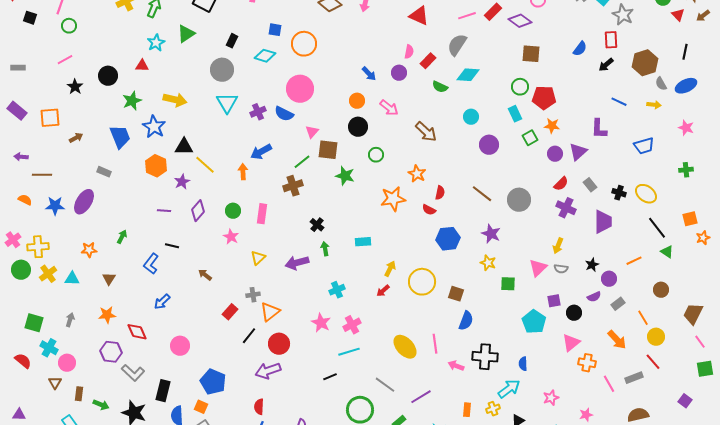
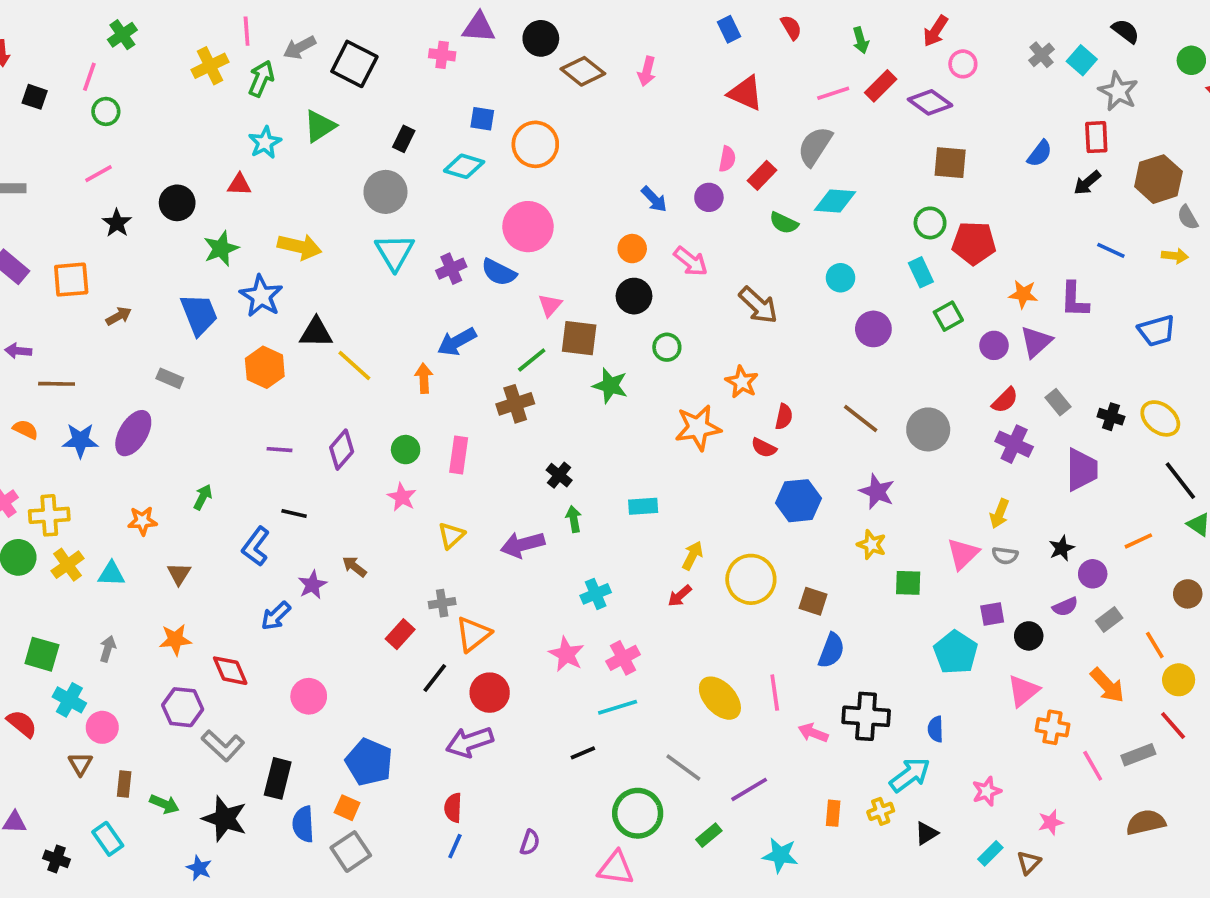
orange star: (552, 126) -> (1023, 294), moved
purple star: (182, 182) -> (312, 585), moved

